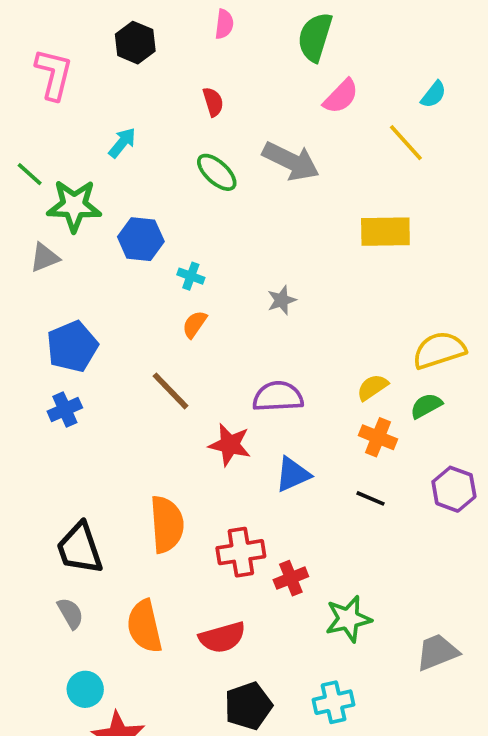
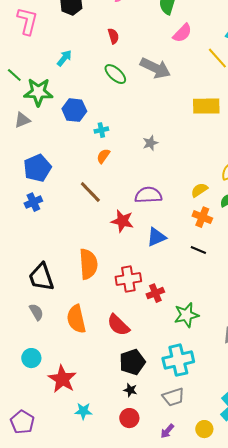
cyan cross: (191, 276) -> (101, 130), turned -32
red semicircle: (222, 637) -> (118, 325), turned 60
cyan circle: (85, 689) -> (31, 358), moved
cyan cross: (334, 702) -> (178, 360), size x1.4

